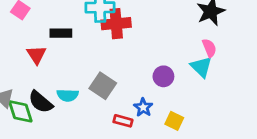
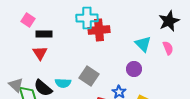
black rectangle: (61, 33) -> (44, 34), moved
cyan triangle: (201, 67) -> (143, 44), moved

